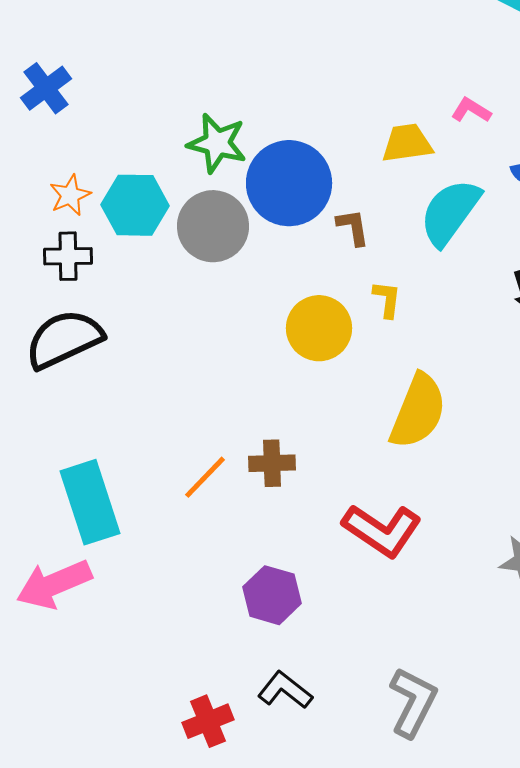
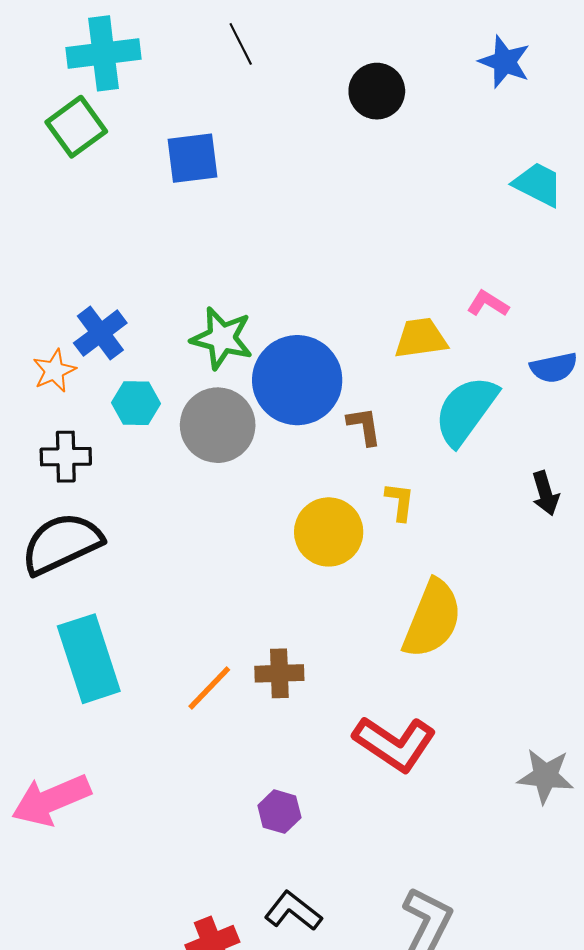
blue cross: (46, 88) -> (100, 333), moved
orange star: (70, 195) -> (54, 371), moved
cyan hexagon: (135, 205) -> (136, 403), size x0.7
cyan rectangle: (90, 502) -> (89, 659), moved
purple hexagon: (272, 595) -> (279, 812), size x0.7

